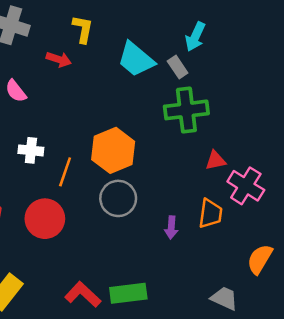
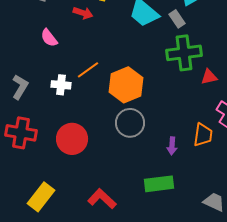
red triangle: (215, 161) -> (209, 77), moved
orange line: (65, 172) -> (88, 70), moved, turned 35
green rectangle: (128, 293) -> (159, 184), moved

